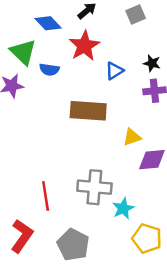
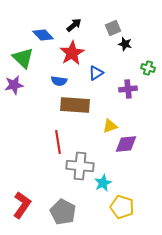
black star: (152, 63) -> (125, 44), moved
blue semicircle: (49, 70) -> (59, 81), moved
red line: (46, 196) -> (58, 142), moved

